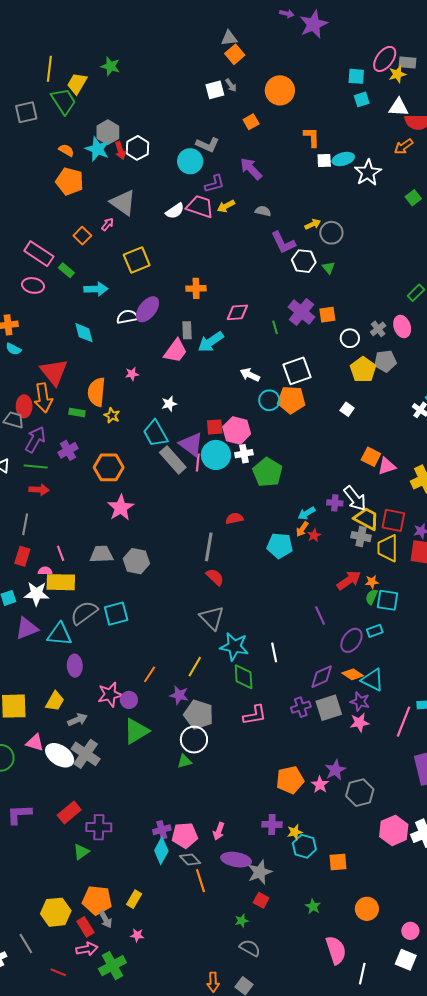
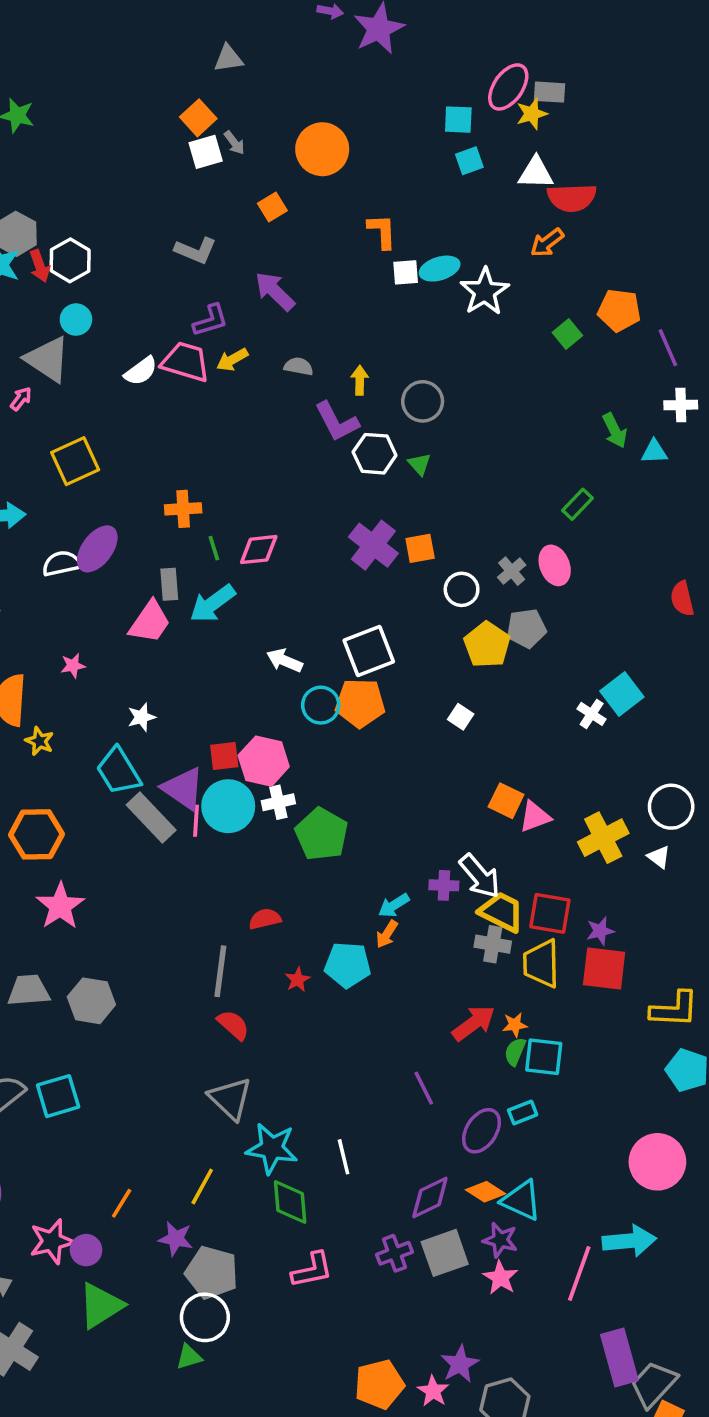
orange square: (235, 54) -> (198, 118), moved
cyan circle: (190, 161) -> (76, 320), moved, size x0.7
yellow arrow: (313, 224) -> (360, 380), moved, turned -63
green line: (275, 327) -> (214, 548), moved
red star: (314, 535) -> (298, 980), moved
pink star: (359, 723) -> (500, 1278), turned -30

